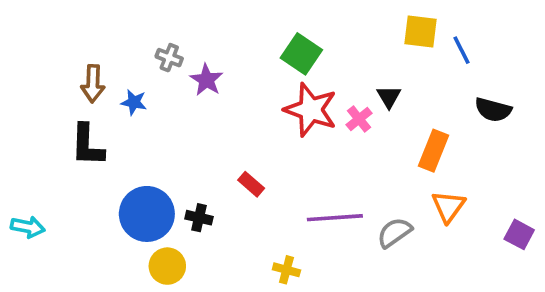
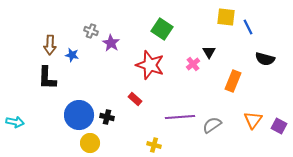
red star: (311, 110) -> (150, 65), moved
orange triangle: (448, 206) -> (253, 120), moved

